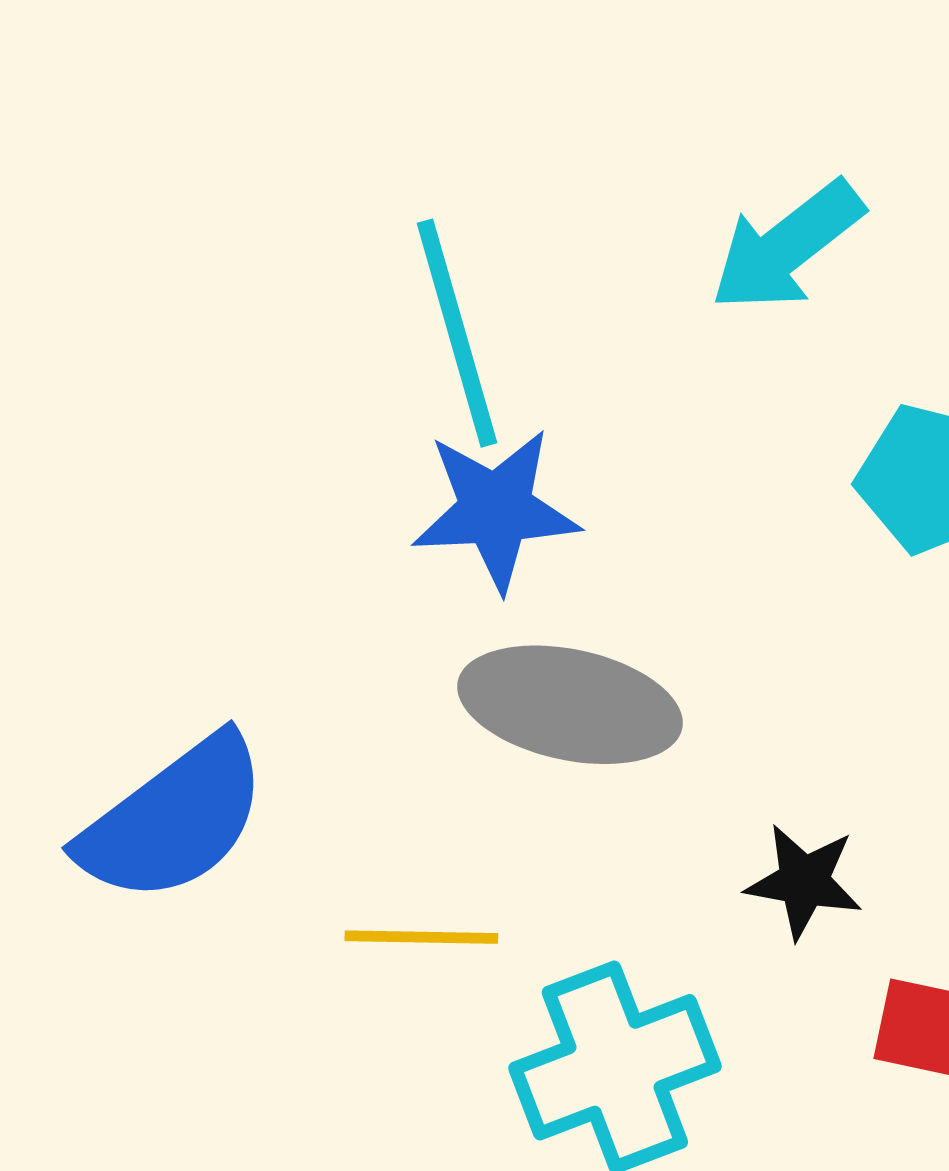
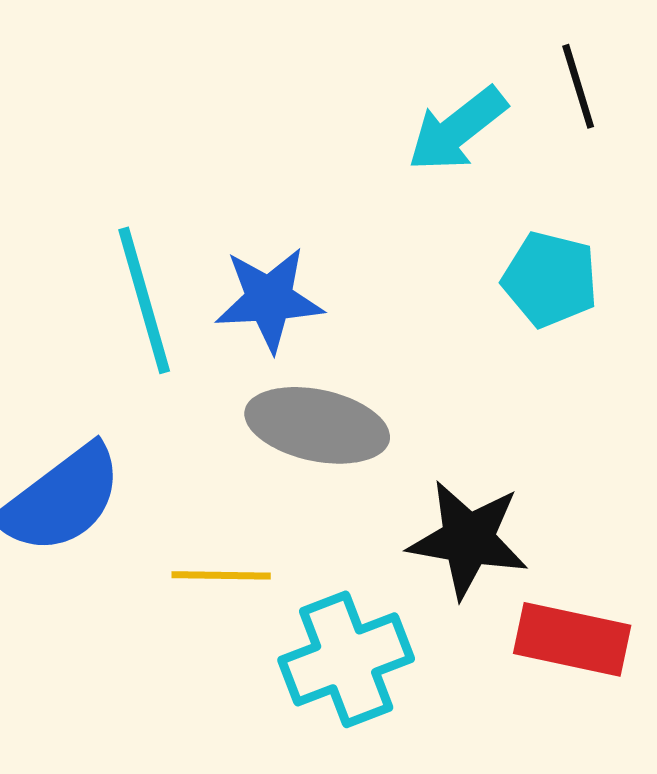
cyan line: (457, 333) -> (144, 300), moved
black star: (804, 881) -> (468, 539), size x1.6

